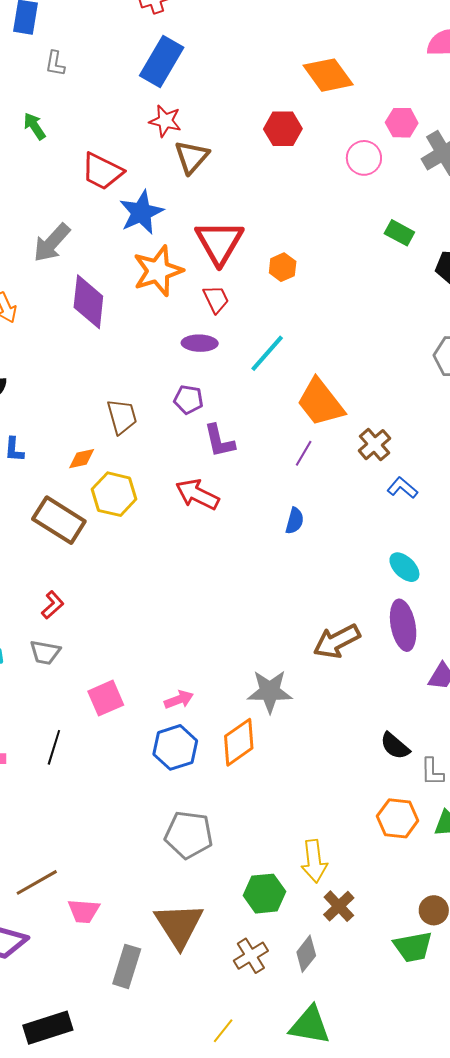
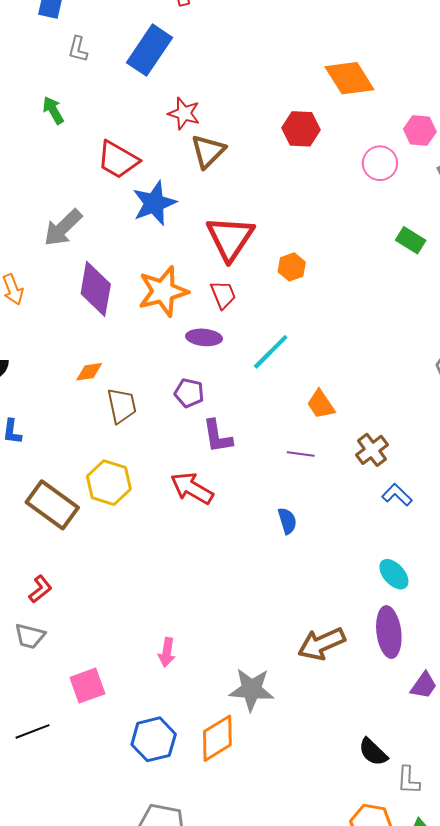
blue rectangle: (162, 62) -> (149, 50), moved
orange star: (158, 271) -> (163, 291), moved
orange trapezoid: (321, 402) -> (321, 404), size x0.6
purple line: (304, 453) -> (301, 454), turned 64
orange diamond: (82, 459) -> (89, 372), moved
blue semicircle: (295, 521) -> (287, 521), turned -36
pink arrow: (179, 700) -> (167, 652), moved, turned 116
black line: (54, 747) -> (33, 731), turned 48

